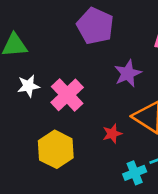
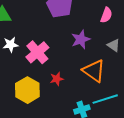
red star: (112, 134) -> (57, 79), moved

